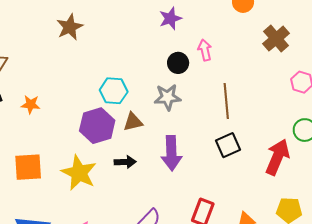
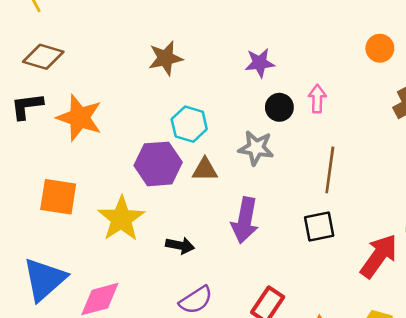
purple star: (170, 18) -> (260, 63), moved
brown star: (70, 27) -> (165, 58), moved
orange star: (31, 105) -> (79, 118), size x1.8
black arrow: (125, 162) -> (180, 245), moved

